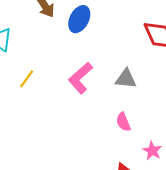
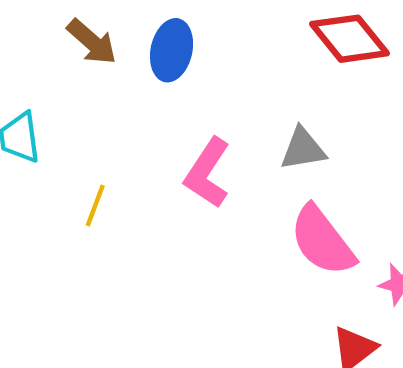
pink semicircle: (123, 122) -> (322, 241), size x1.8

